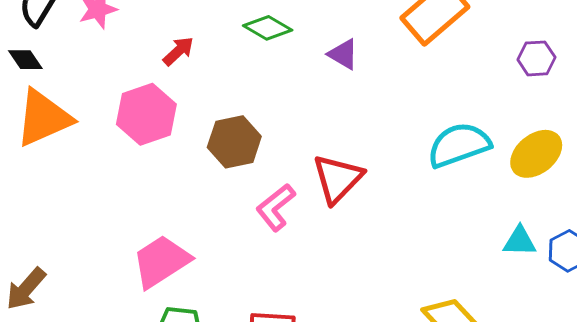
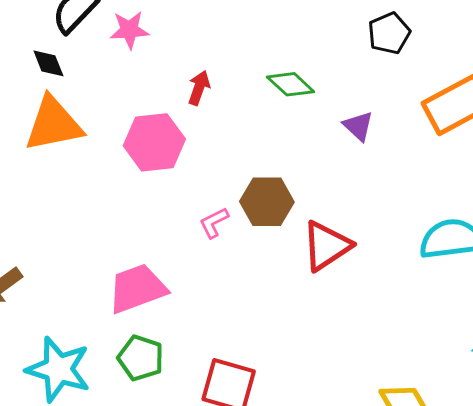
red arrow: (178, 51) -> (199, 88), turned -40
brown hexagon: (234, 142) -> (267, 202), moved
pink L-shape: (276, 207) -> (214, 223), moved, size x0.7

